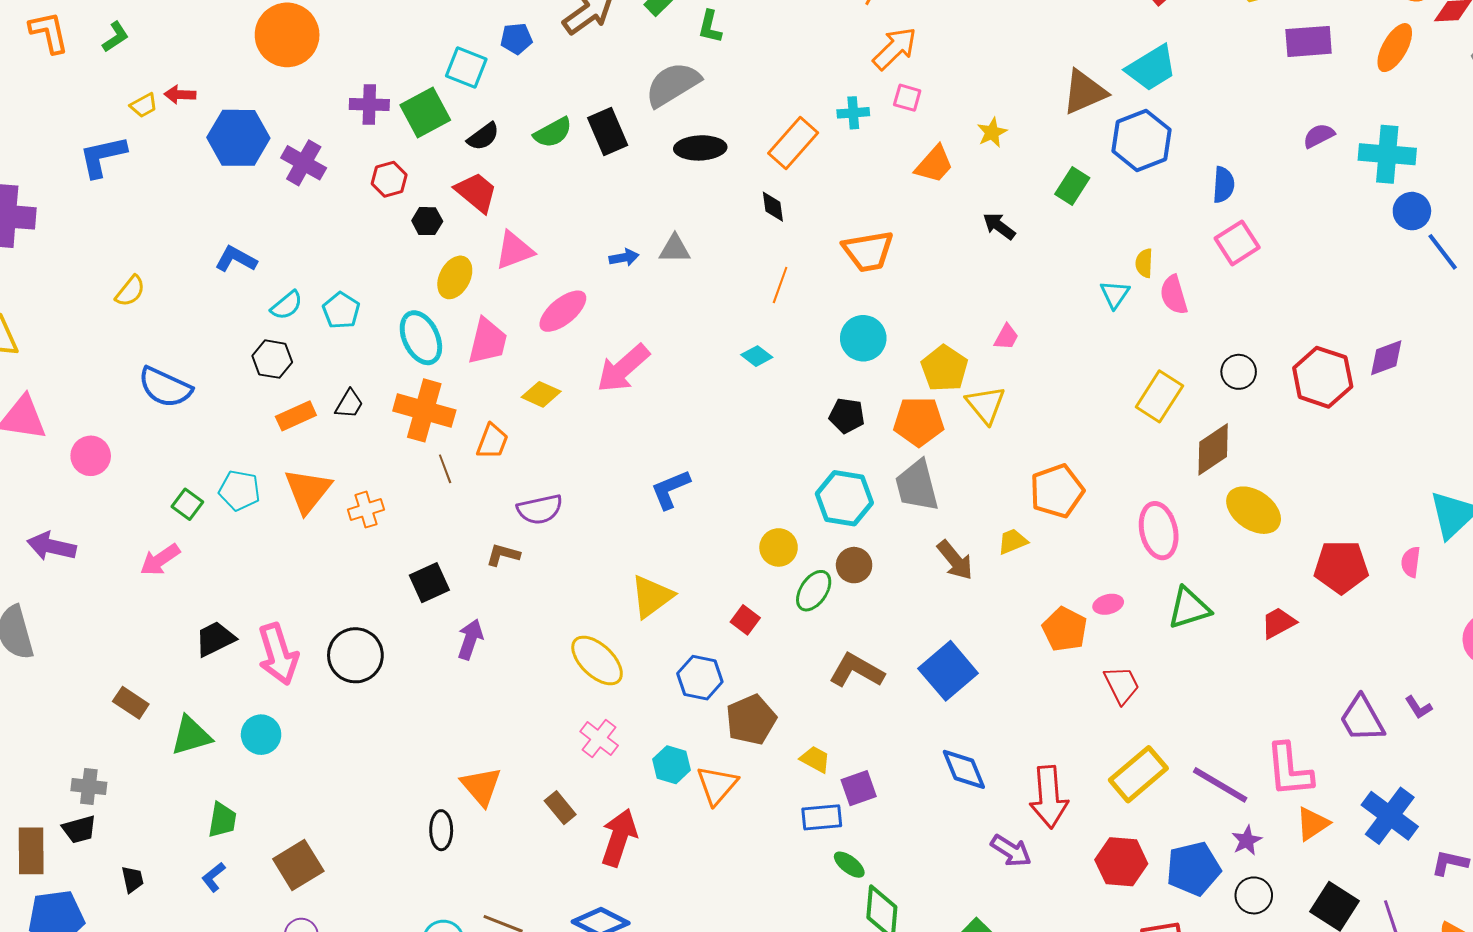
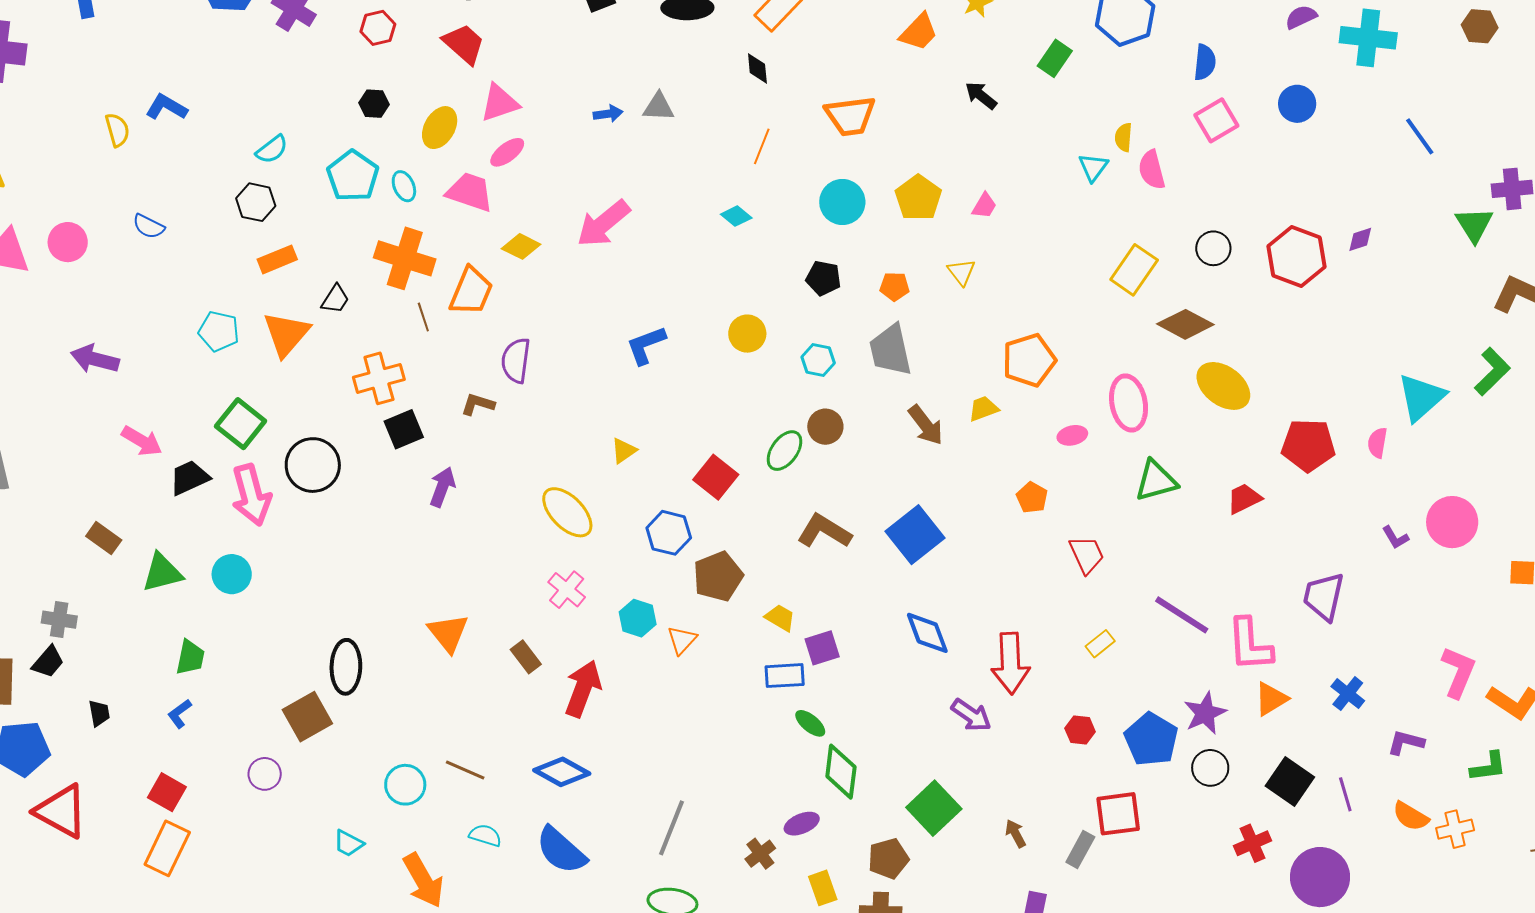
blue circle: (1412, 211) -> (1297, 104), moved
black hexagon: (427, 221) -> (374, 104), moved
blue L-shape: (236, 259) -> (166, 107), moved
yellow semicircle: (130, 291) -> (117, 130), turned -56
cyan pentagon: (341, 310) -> (353, 176), moved, size x1.4
pink ellipse: (563, 311) -> (507, 152), moved, size x0.7
cyan ellipse: (421, 338) -> (404, 186), size x0.6
pink trapezoid: (487, 341) -> (470, 192), turned -87
purple diamond: (1386, 358) -> (1360, 239), size x0.7
yellow pentagon: (944, 368) -> (918, 198), moved
blue semicircle: (165, 387) -> (149, 226), size x0.6
black trapezoid: (349, 404) -> (335, 299), moved
yellow triangle: (986, 405) -> (961, 272), size x0.7
orange pentagon: (919, 421) -> (895, 286), size x0.6
orange trapezoid: (492, 441) -> (471, 291), size x1.4
brown diamond: (1213, 449) -> (1185, 324), turned 60
pink circle: (91, 456) -> (68, 242), moved
cyan hexagon: (844, 498) -> (818, 360), size x0.6
green square: (187, 504) -> (241, 424), moved, size x1.6
purple semicircle: (540, 509) -> (516, 360), turned 108
orange cross: (366, 510) -> (379, 378), moved, size x1.4
purple arrow: (52, 546) -> (95, 359), moved
yellow circle: (779, 547) -> (747, 334), moved
pink arrow: (160, 560) -> (142, 441), moved, turned -117
yellow triangle: (652, 596) -> (624, 451), size x0.6
pink ellipse: (1108, 604) -> (1072, 435), moved
red square: (745, 620) -> (716, 477), size x1.5
orange pentagon: (1065, 629) -> (1032, 497), size x0.7
black circle: (355, 655) -> (313, 465), moved
purple L-shape: (1418, 707) -> (1395, 537), moved
purple trapezoid: (1362, 719) -> (1324, 596), turned 40
yellow rectangle: (1138, 774) -> (1100, 644), size x0.5
orange triangle: (717, 785) -> (682, 640), size x0.7
purple line: (1220, 785) -> (1182, 615), moved
blue cross: (1390, 816) -> (1348, 694), size x0.6
black trapezoid: (79, 829) -> (48, 662), turned -36
black ellipse: (441, 830) -> (346, 667), moved, size x1.4
purple star: (1247, 840) -> (1205, 713), size x1.4
red hexagon: (1121, 862) -> (1080, 730), size x0.6
brown square: (298, 865) -> (307, 717), moved
blue pentagon: (1193, 869) -> (1151, 739), turned -30

